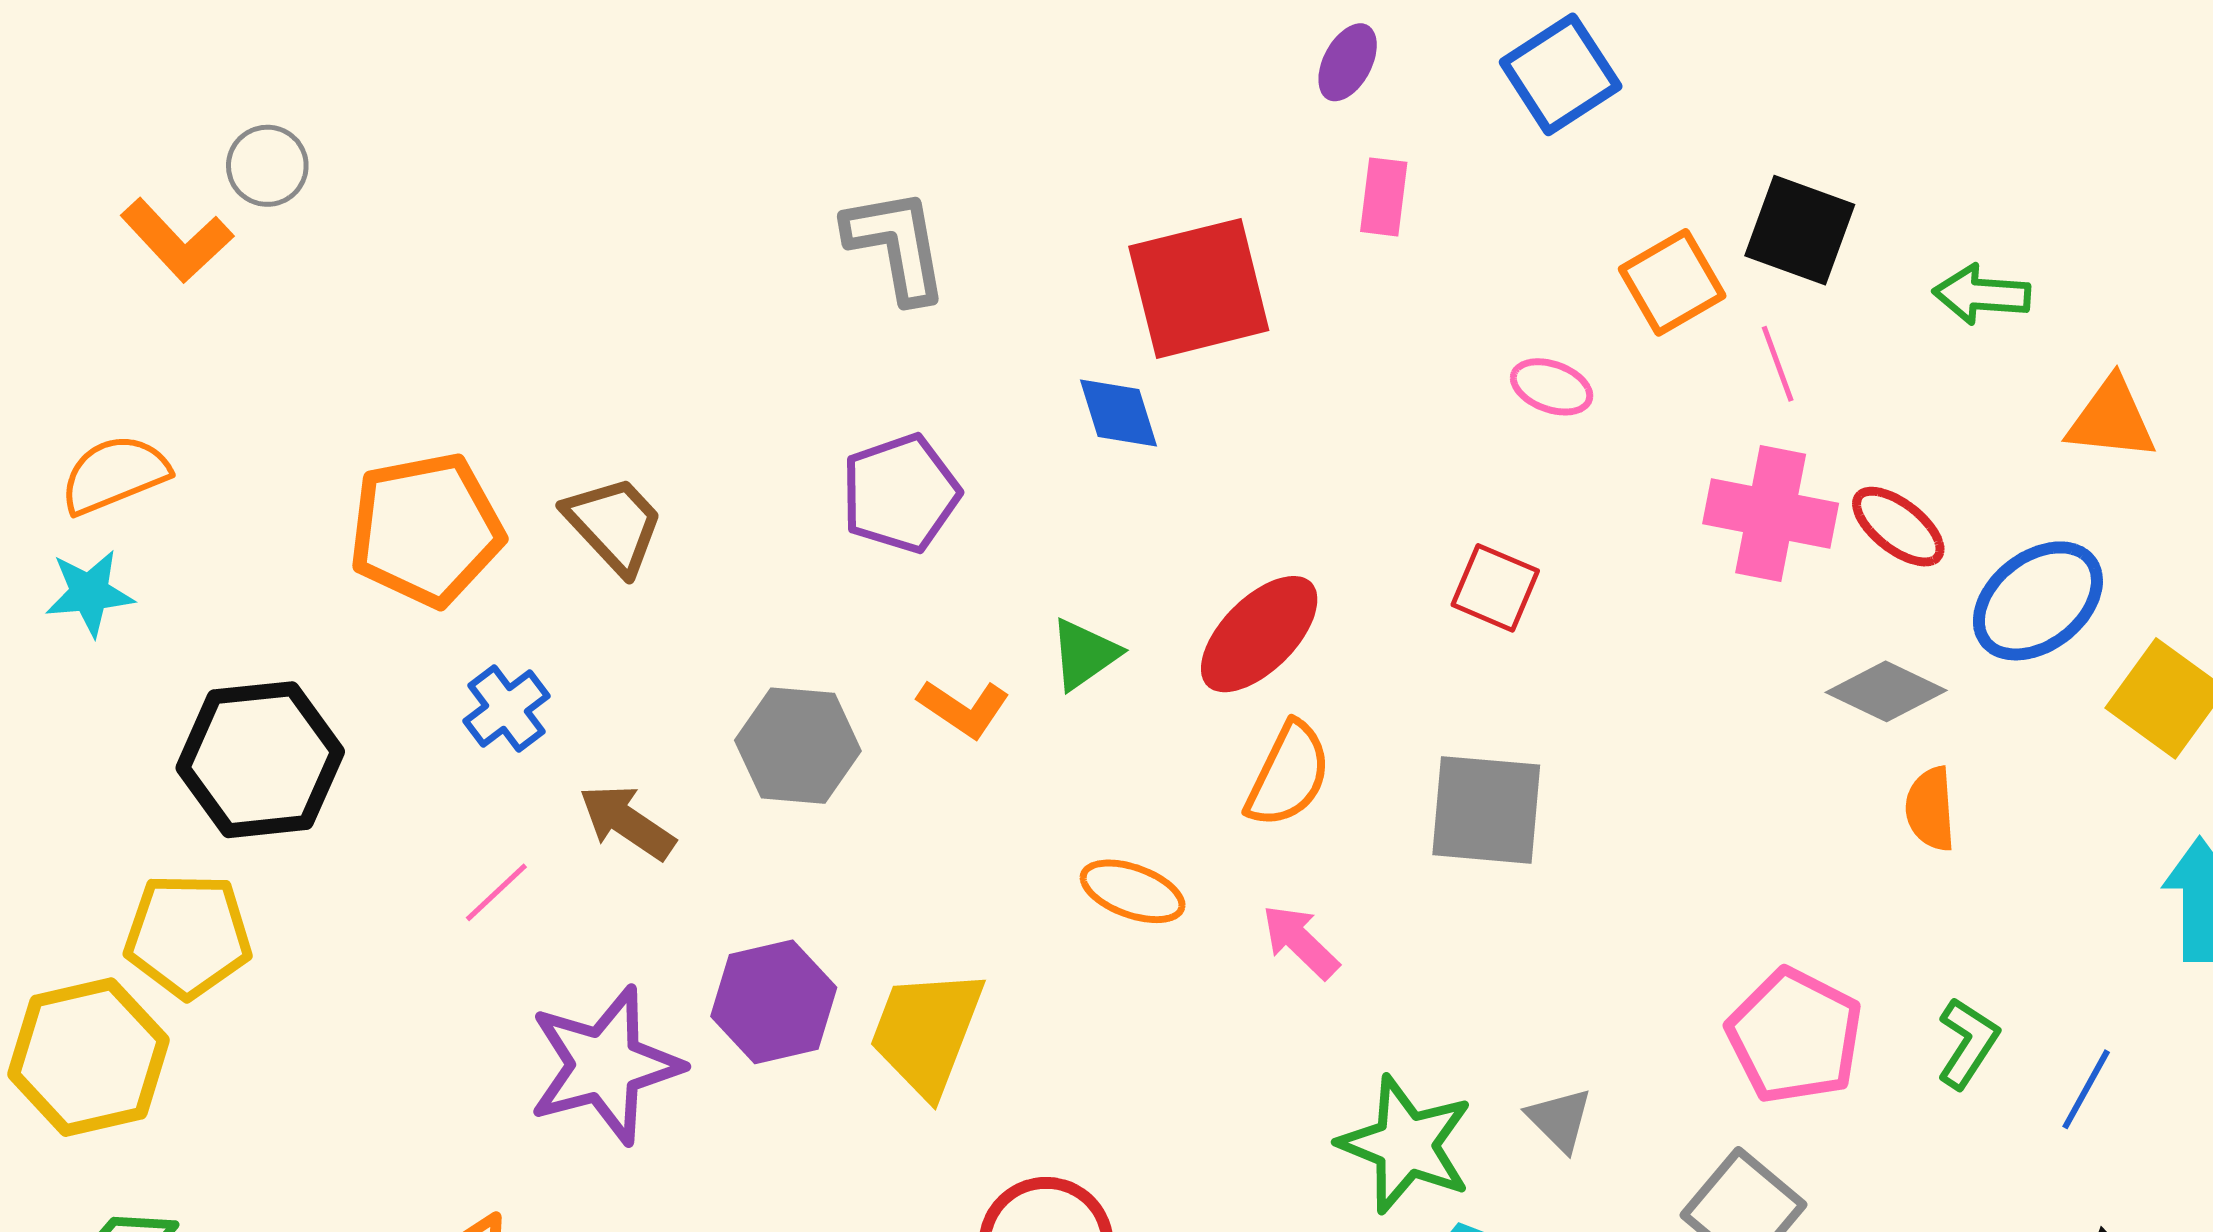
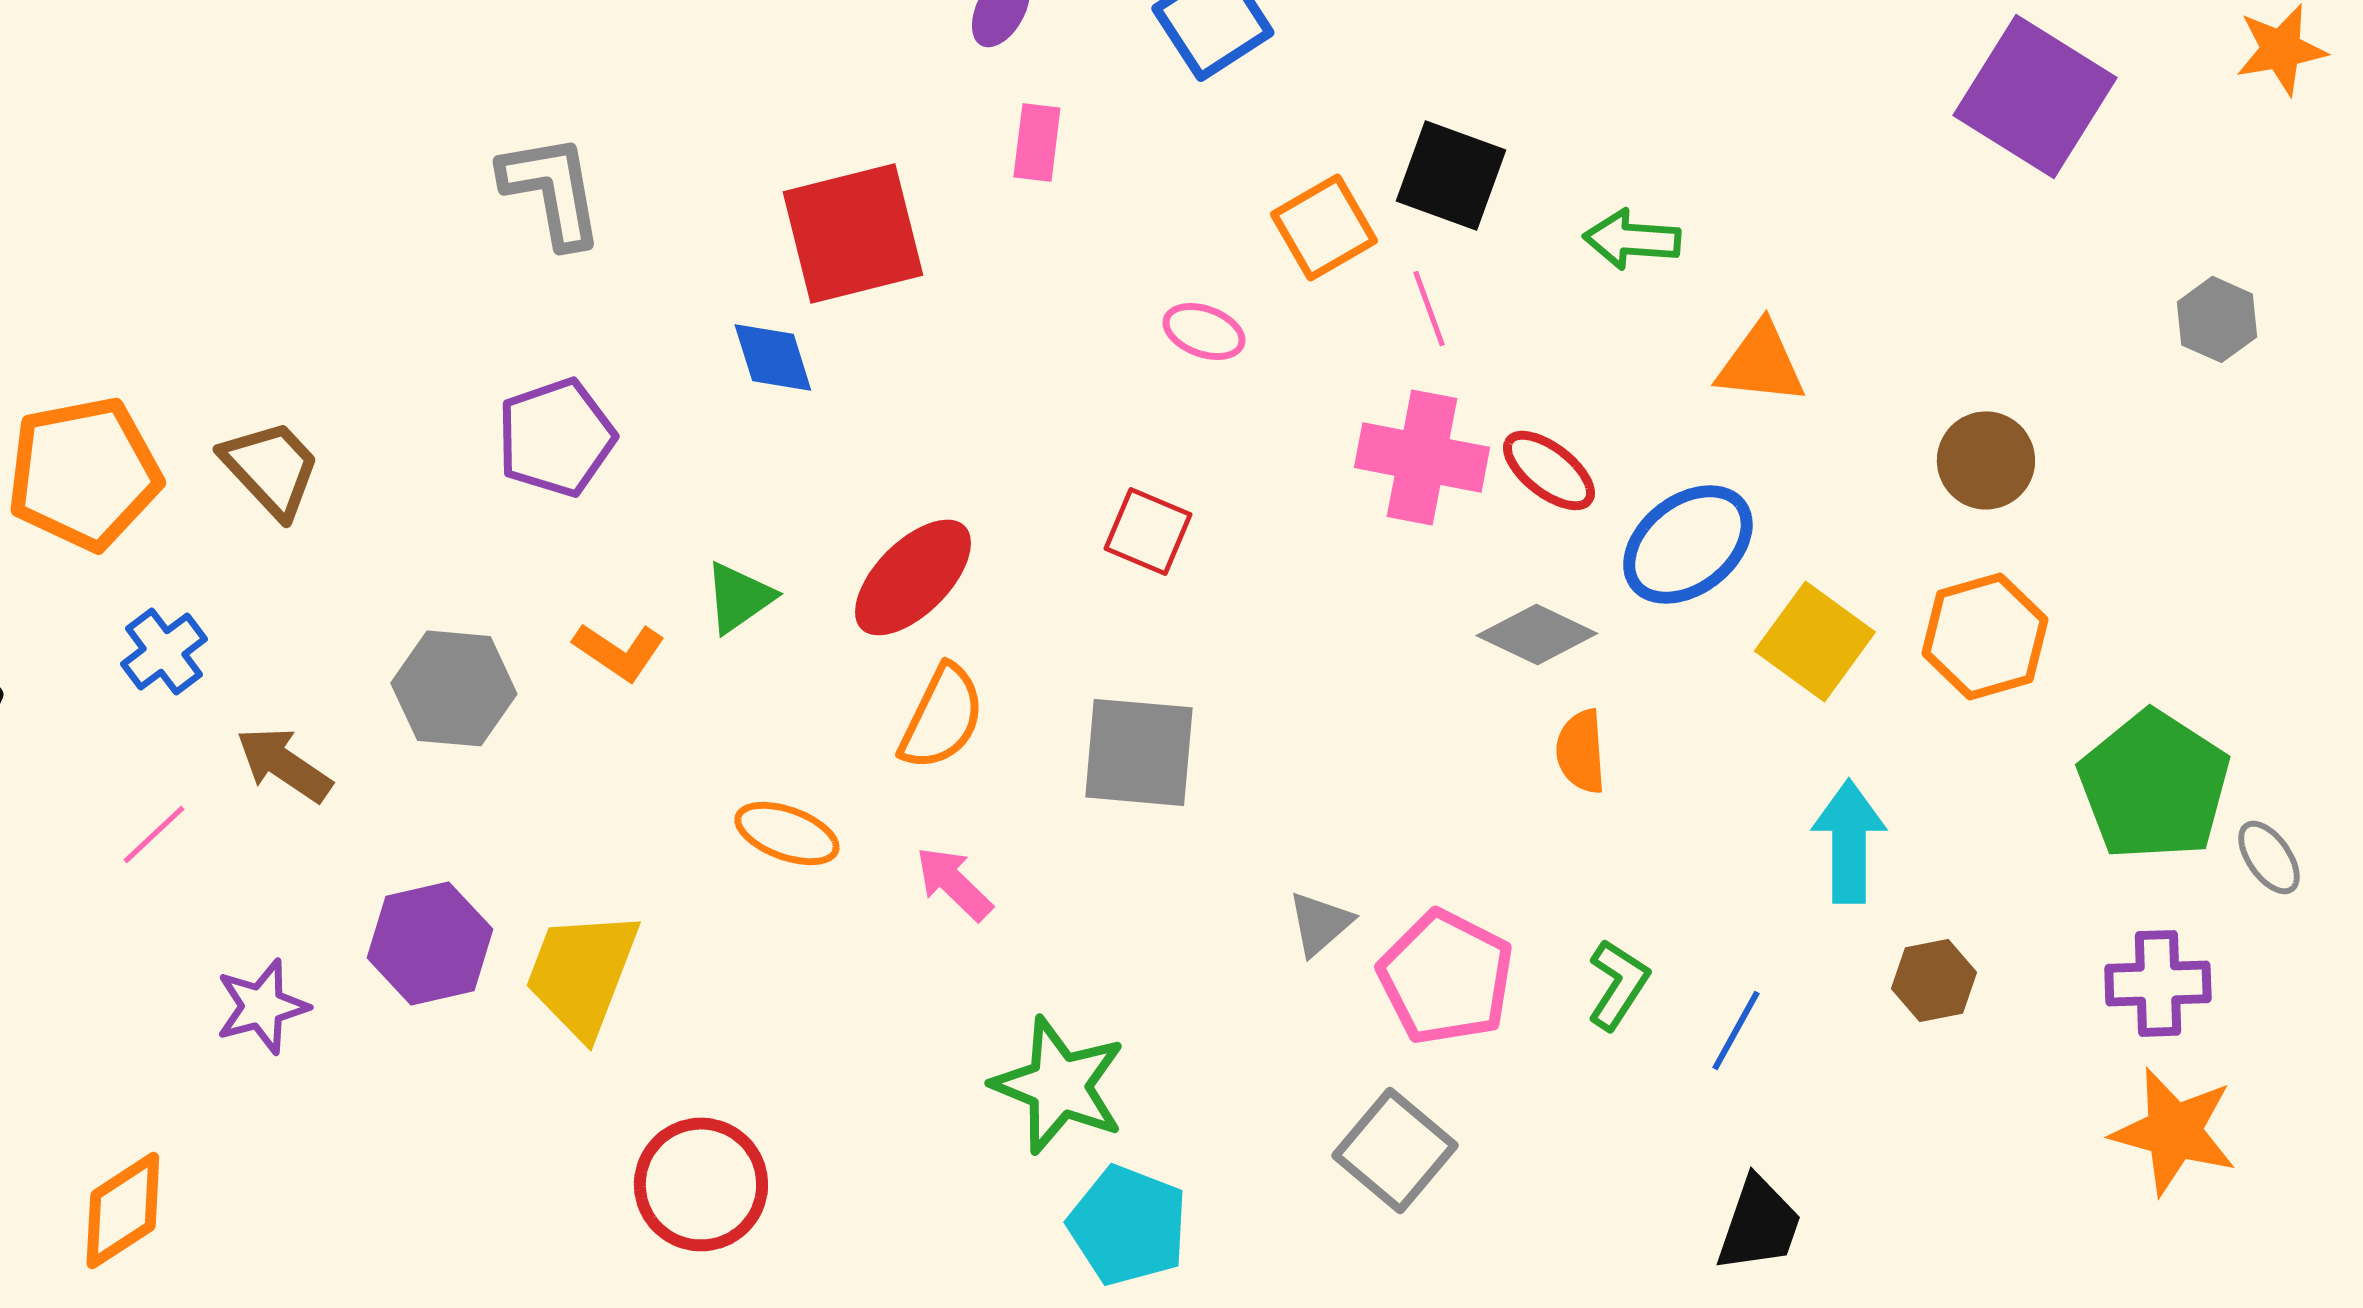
purple star: (605, 1065) -> (262, 1006), size x0.6
gray triangle: (1560, 1119) -> (1320, 923), moved, turned 34

